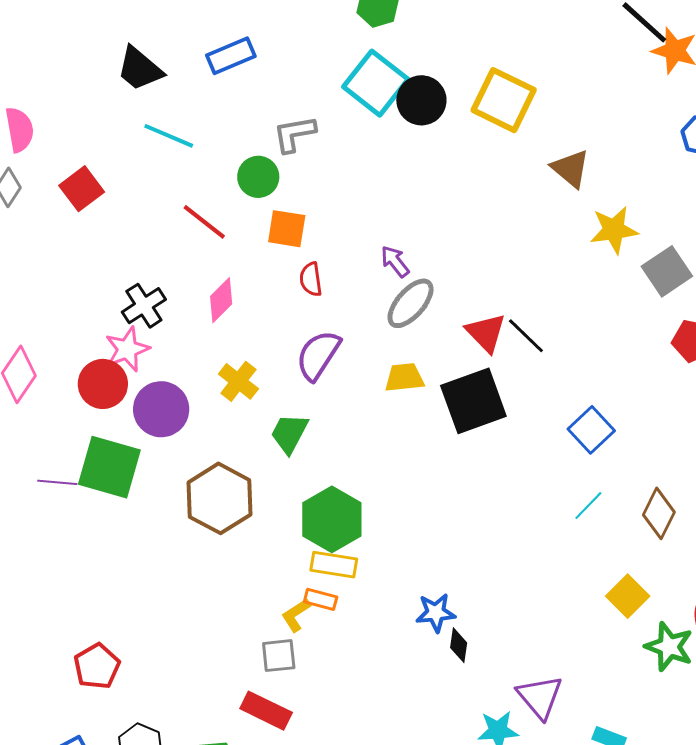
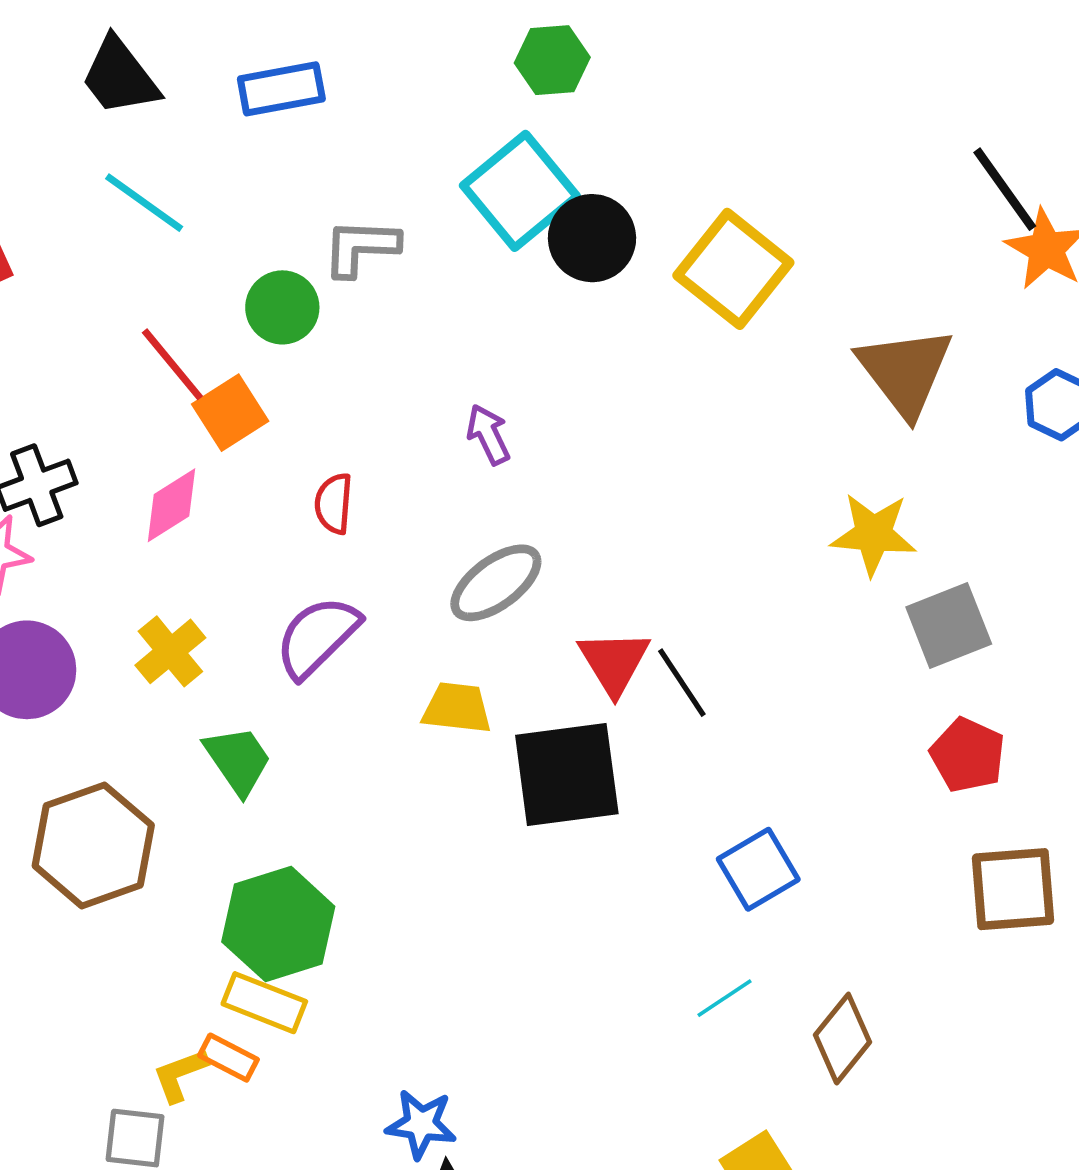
brown triangle: (571, 168) -> (905, 372), moved, size x1.4
orange square: (287, 229) -> (230, 413), moved, turned 36
purple arrow: (395, 261) -> (488, 434), moved
green trapezoid: (289, 433) -> (238, 760), turned 105

